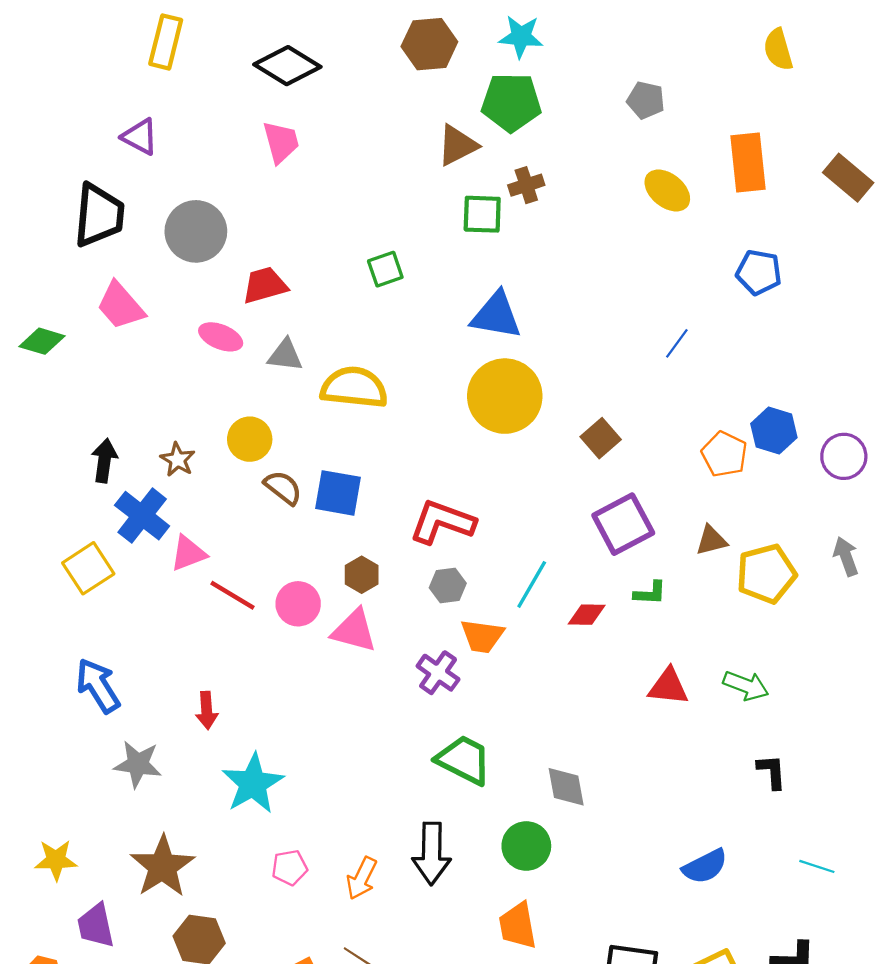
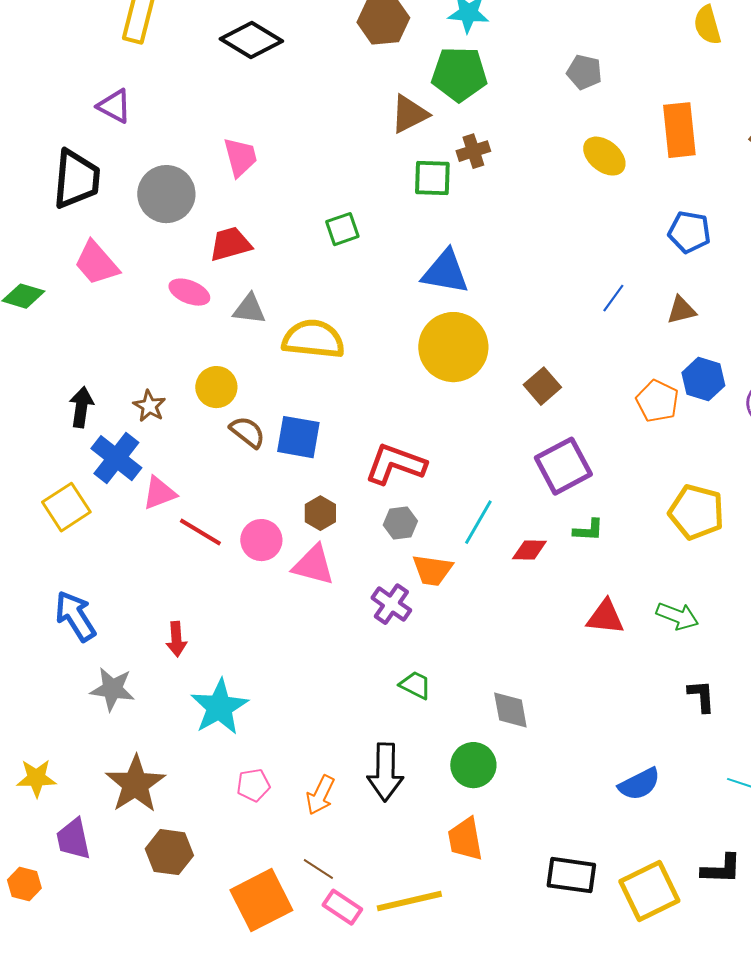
pink trapezoid: (281, 142) -> (240, 157), moved
brown triangle: (711, 540) -> (681, 310), moved
yellow pentagon: (766, 574) -> (696, 512), turned 30
green trapezoid: (464, 760) -> (415, 685), size x0.6

